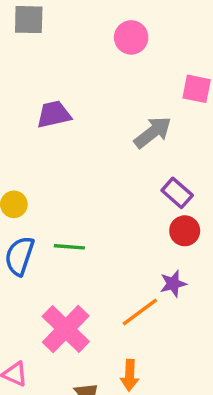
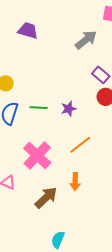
purple trapezoid: (54, 114) -> (28, 30), turned 30
purple star: (173, 284) -> (69, 109), moved

